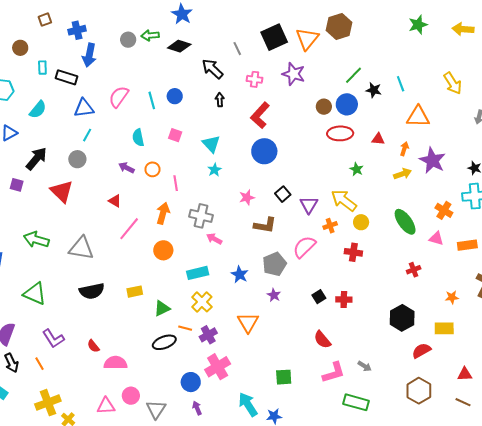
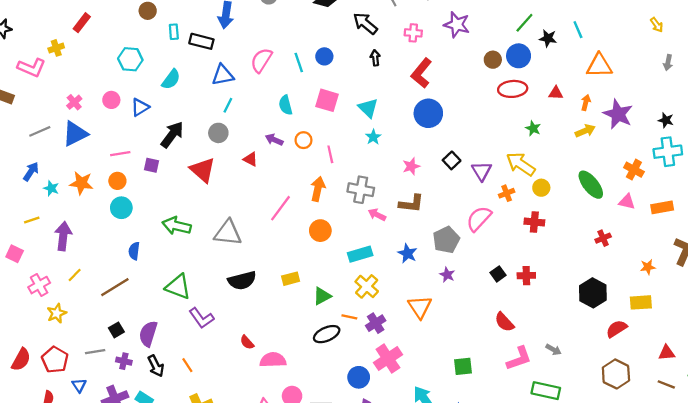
yellow arrow: (453, 83) -> (657, 25), moved, size x0.6
pink square: (175, 135) -> (327, 100), size x1.5
red triangle: (115, 201) -> (250, 159), moved
brown L-shape: (265, 225) -> (411, 204), moved
purple L-shape: (53, 338) -> (201, 318), moved

